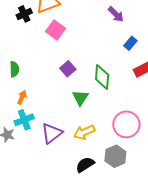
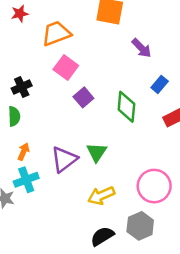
black cross: (24, 14) -> (22, 87), moved
purple square: (68, 69) -> (83, 97), moved
green diamond: (102, 77) -> (126, 107), moved
purple triangle: (52, 133) -> (64, 159), moved

